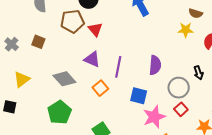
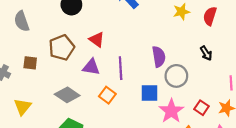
brown pentagon: (72, 21) -> (62, 48), moved
red triangle: (95, 29) -> (97, 40), moved
gray circle: (179, 88) -> (176, 76), moved
red square: (181, 109) -> (201, 108), moved

